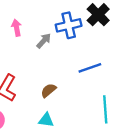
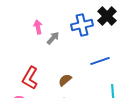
gray arrow: (44, 41) -> (53, 38), moved

